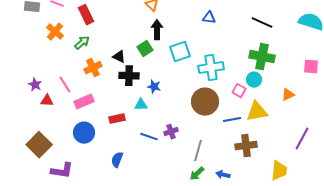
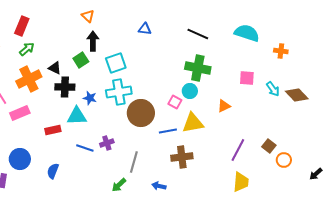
red rectangle: (86, 15) -> (22, 26), turned 48
green arrow: (82, 43) -> (27, 49), moved
orange cross: (93, 68) -> (29, 79), size x1.4
cyan cross: (211, 68) -> (119, 92), moved
cyan triangle: (141, 105) -> (77, 116), size x1.5
blue circle: (84, 133) -> (20, 159), moved
yellow trapezoid: (279, 171) -> (241, 182), moved
green arrow: (197, 174) -> (119, 185), moved

